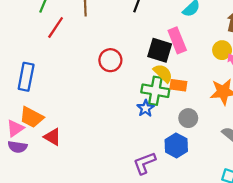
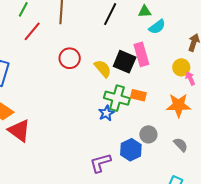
red circle: (110, 60) -> (70, 58), moved
yellow semicircle: (163, 73) -> (103, 69), moved
gray circle: (188, 118) -> (148, 134), moved
red triangle: (52, 137) -> (19, 131), size x1.4

